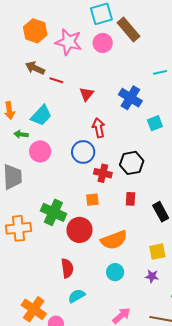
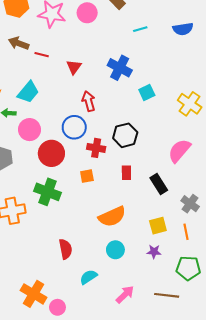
cyan line: (160, 72) -> (140, 29), moved
red circle: (79, 230) -> (51, 153), moved
cyan semicircle: (77, 296) -> (89, 277), moved

